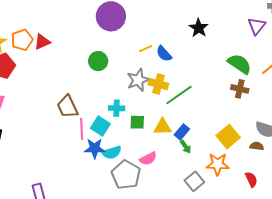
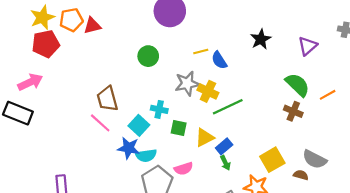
purple triangle: (257, 26) -> (308, 46), moved
yellow triangle: (163, 127) -> (205, 138), turned -36
pink line: (82, 129) -> (100, 123), moved, turned -55

